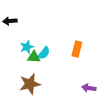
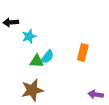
cyan star: (27, 47) -> (29, 36), moved

